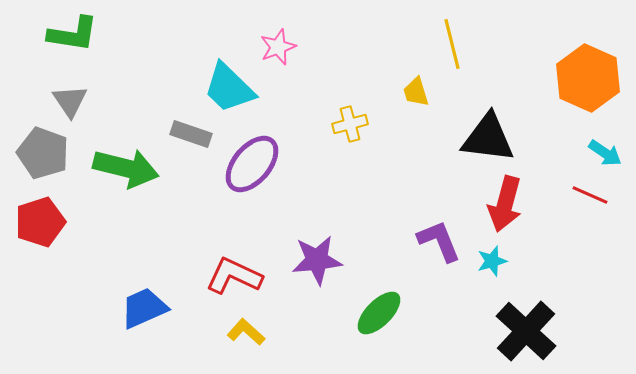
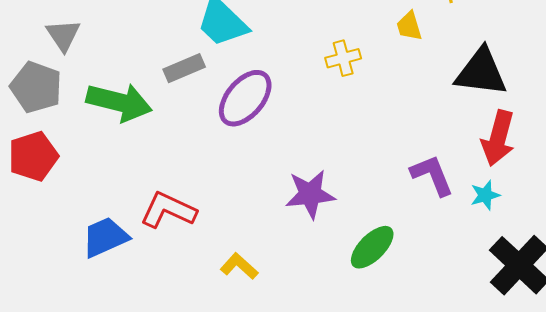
gray rectangle: (191, 134) -> (184, 68), turned -42
red L-shape: (234, 276) -> (168, 210), moved
blue trapezoid: (144, 308) -> (105, 237), moved

